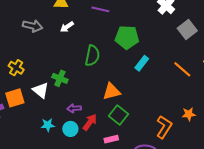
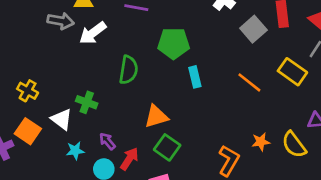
gray arrow: (33, 26) -> (61, 21), moved
white arrow: (67, 27) -> (93, 33), size x1.5
cyan rectangle: (142, 63) -> (195, 77), turned -49
orange square: (15, 98) -> (28, 131), turned -36
purple arrow: (74, 108) -> (107, 141), turned 56
cyan star: (48, 125) -> (75, 151), moved

